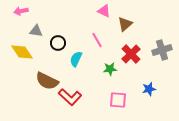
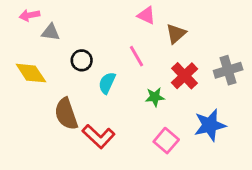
gray triangle: (36, 31) -> (51, 32), moved
brown semicircle: (47, 81) -> (66, 114), turned 45
blue star: (149, 89) -> (210, 125), size x1.6
pink square: (118, 100) -> (166, 141), turned 36

